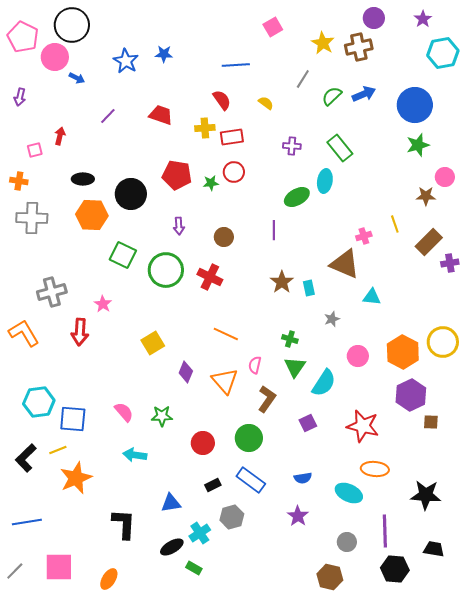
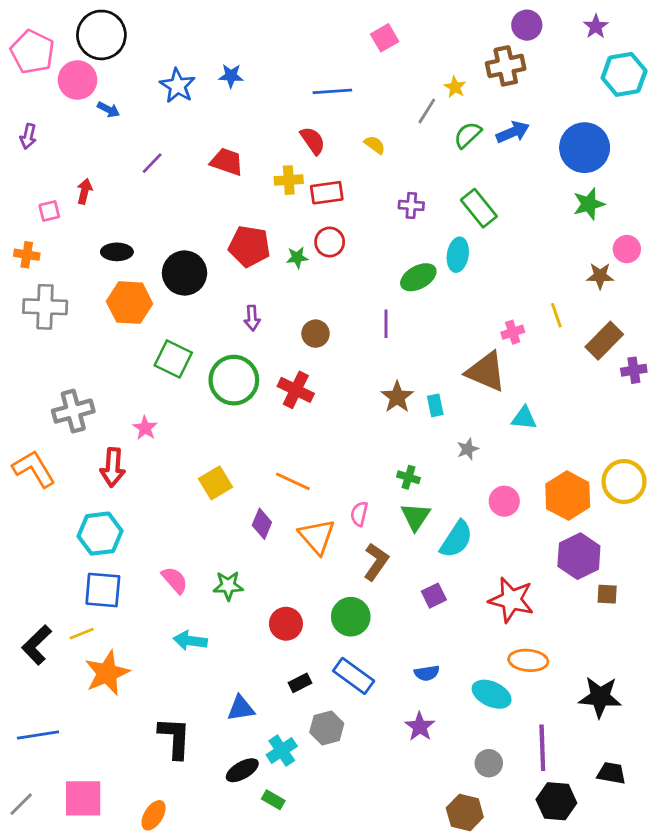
yellow star: (323, 43) -> (455, 87), moved, size x0.7
orange line: (226, 334) -> (293, 481), moved
cyan hexagon: (39, 402) -> (100, 534), moved

